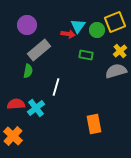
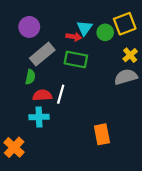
green rectangle: (86, 55) -> (76, 59), moved, size x1.5
red semicircle: (16, 104) -> (42, 95), moved
cyan cross: (36, 108) -> (39, 117), turned 36

